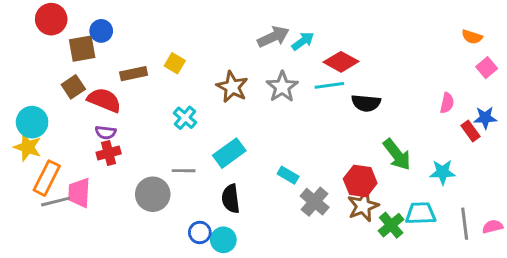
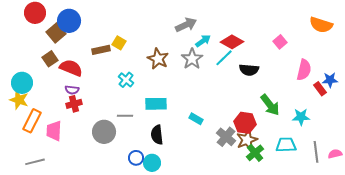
blue circle: (101, 31) -> (69, 21), size x1.5
orange semicircle: (472, 37) -> (321, 25), size x1.6
cyan arrow: (303, 41) -> (203, 41), moved
brown square: (82, 49) -> (56, 33), turned -30
pink square: (487, 68) -> (280, 42), moved
brown rectangle: (134, 74) -> (101, 50), moved
cyan line: (329, 85) -> (224, 58), turned -36
pink semicircle: (447, 103) -> (304, 70), size x1.5
cyan rectangle: (229, 153) -> (156, 104), turned 35
gray line: (56, 202) -> (35, 162), moved
gray cross: (315, 202) -> (226, 137), moved
green cross: (391, 225) -> (255, 153), moved

